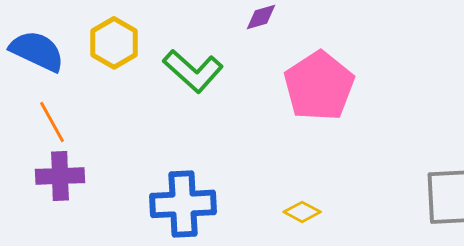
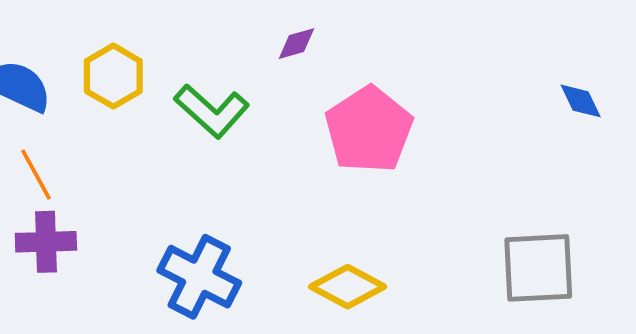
blue cross: (183, 204) -> (199, 277), turned 30
yellow diamond: (302, 212) -> (348, 287), size x1.6

